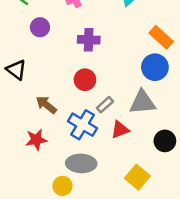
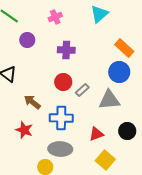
gray rectangle: (105, 105) -> (82, 90), moved
blue cross: (82, 125) -> (61, 118), turned -30
red triangle: (120, 130) -> (96, 134), moved
red star: (36, 140) -> (24, 130), turned 30

